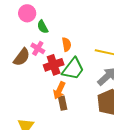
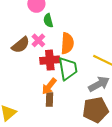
orange semicircle: (67, 44) -> (67, 43), size x1.5
green trapezoid: (73, 69) -> (68, 69), turned -60

